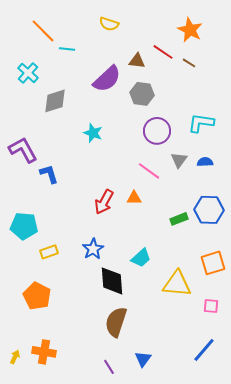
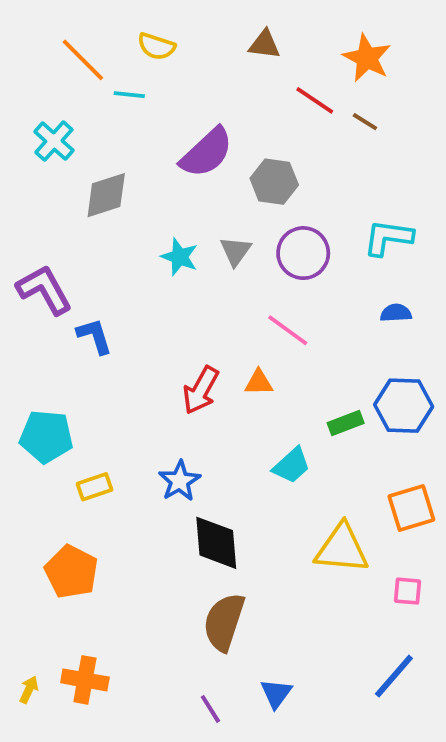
yellow semicircle: (109, 24) -> (156, 46), moved
brown triangle: (137, 61) -> (265, 44), moved
gray triangle: (179, 160) -> (236, 251), moved
cyan trapezoid: (141, 258) -> (292, 466), moved

